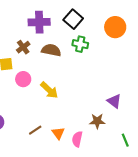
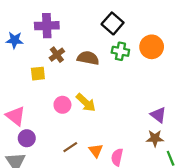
purple cross: (39, 22) -> (47, 26), moved
orange circle: (115, 27) -> (152, 47), moved
pink circle: (23, 79) -> (62, 105), moved
brown star: (97, 121) -> (155, 138), moved

